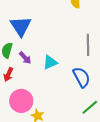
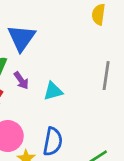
blue semicircle: (81, 77) -> (53, 142), moved, turned 30

